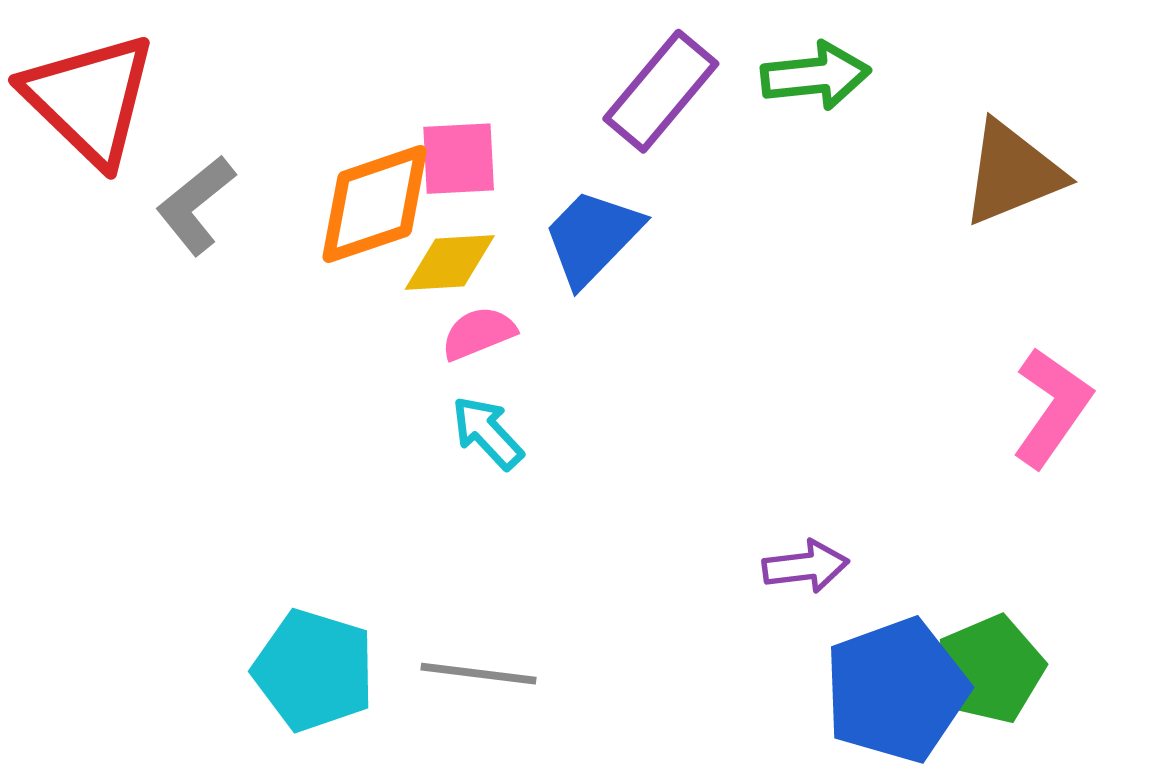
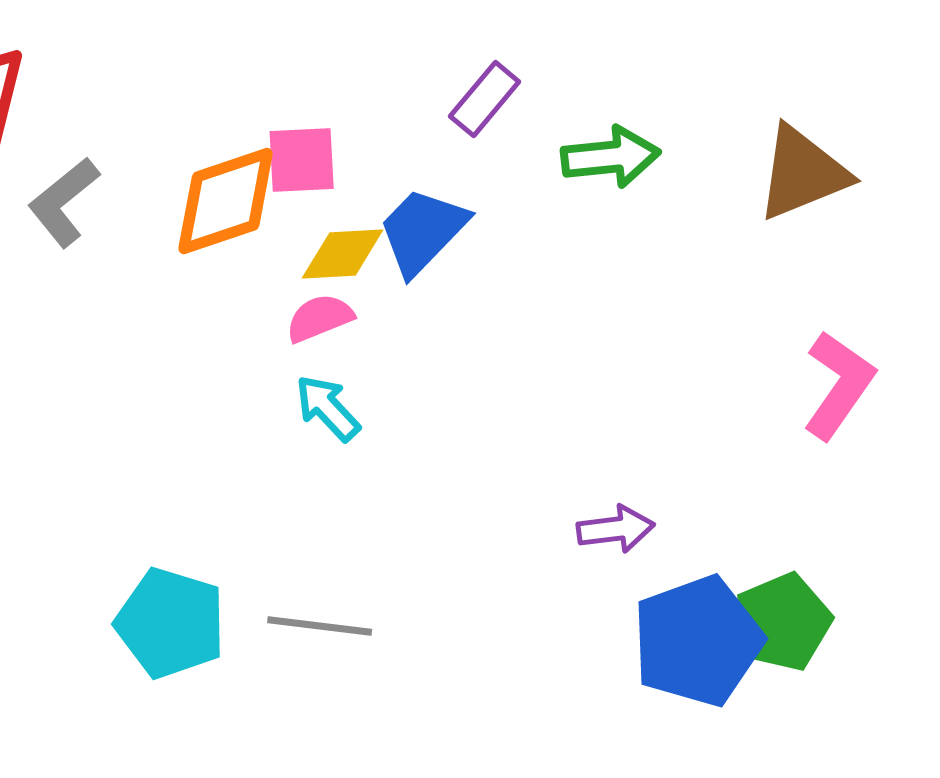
green arrow: (816, 76) -> (611, 157), moved
purple rectangle: (661, 91) -> (485, 99), size x0.7
yellow diamond: (450, 263) -> (343, 254), moved

